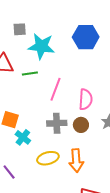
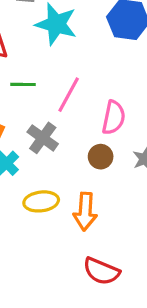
green line: (30, 74) -> (23, 84), moved
gray cross: (57, 123) -> (43, 138), moved, turned 30

